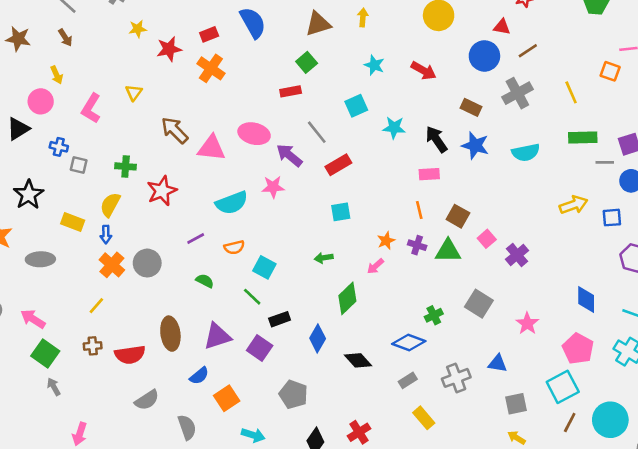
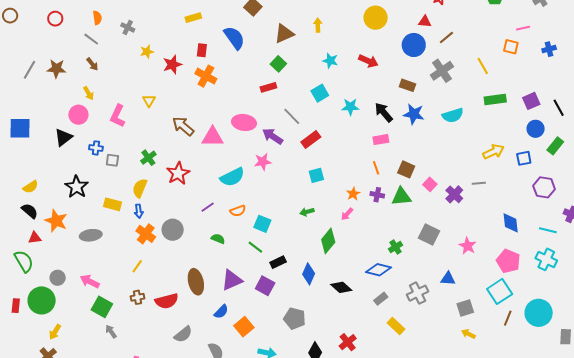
red rectangle: (209, 34) -> (202, 50), turned -56
gray line: (605, 162) -> (479, 183), moved
green cross: (126, 166) -> (148, 158), turned -35

